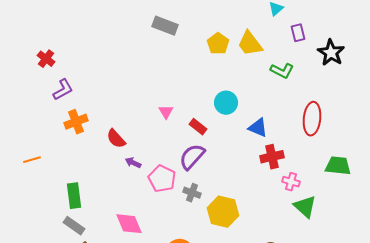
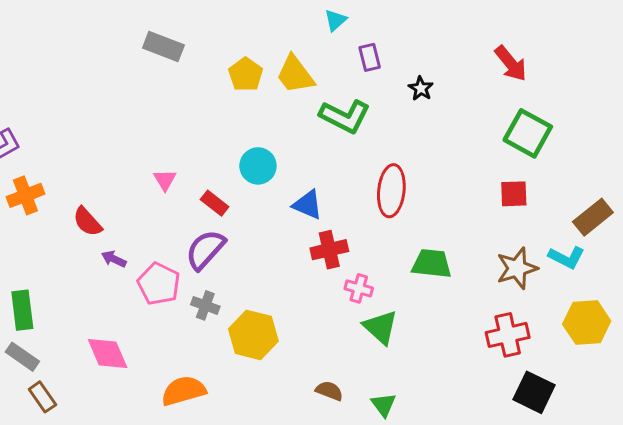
black star: (331, 53) -> (421, 88), size x0.6
green L-shape: (282, 71) -> (345, 116), size x1.4

